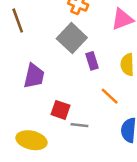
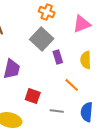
gray line: (79, 125) -> (57, 111), moved

